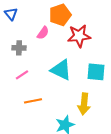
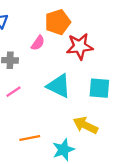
orange line: (33, 101) -> (30, 138), moved
yellow arrow: (84, 104) -> (85, 125), turned 110

